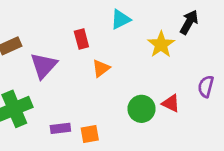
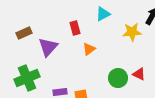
yellow star: (161, 45) -> (132, 32), turned 30

